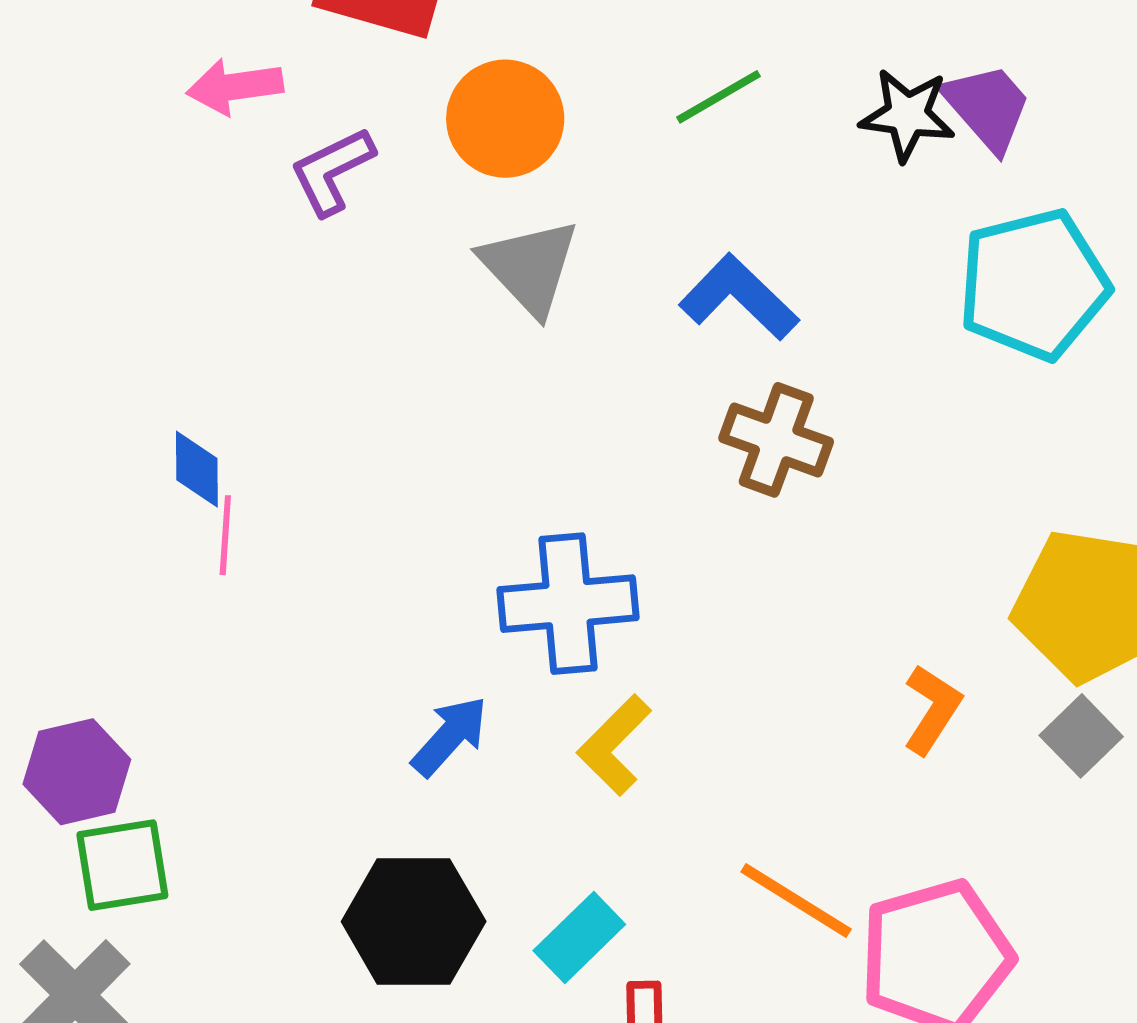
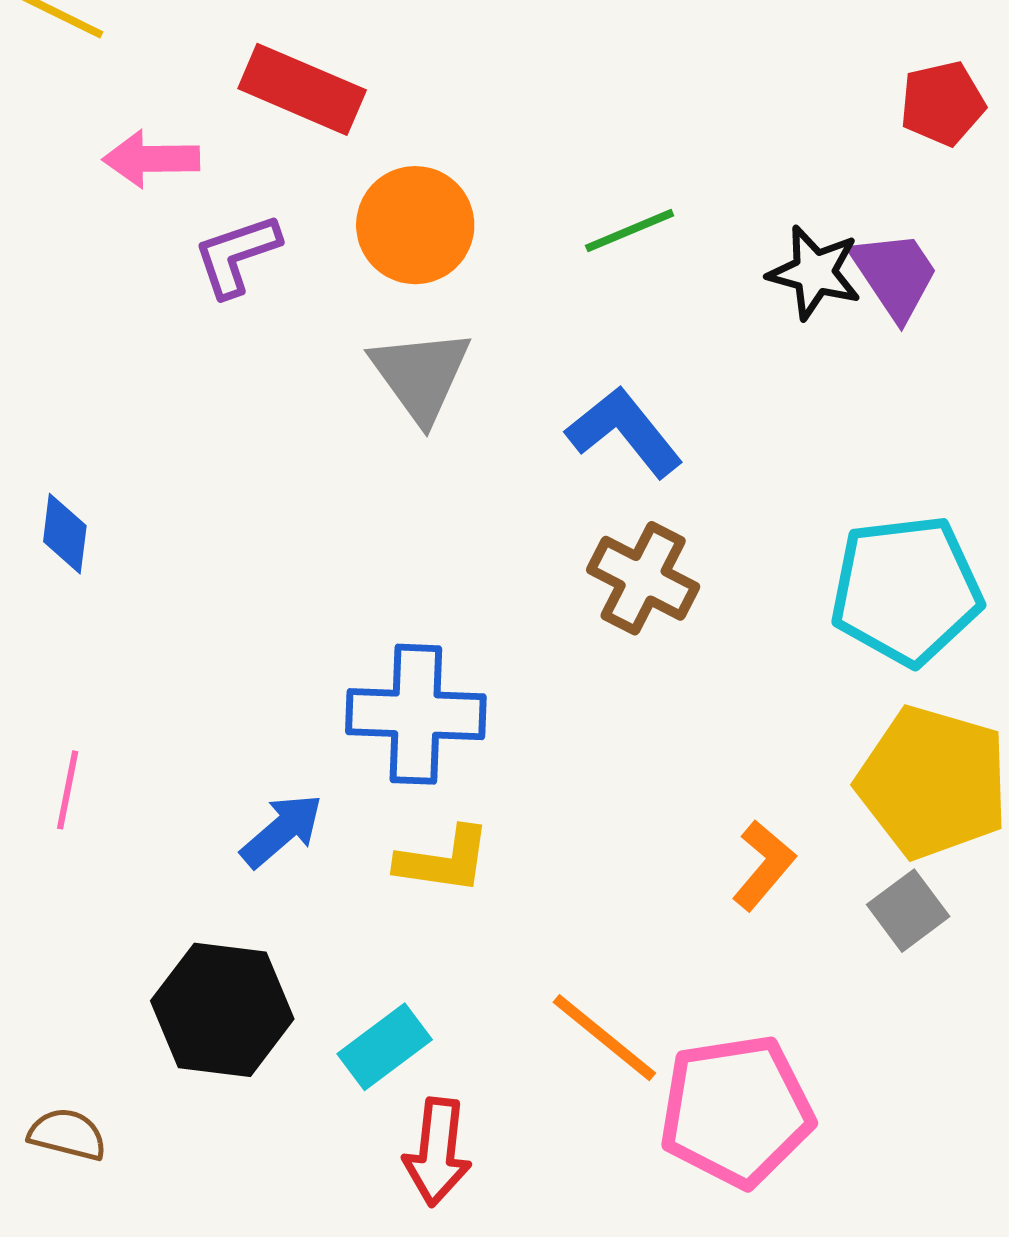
cyan pentagon: (1034, 284) -> (906, 590), moved
pink line: (225, 535) -> (68, 790), moved
yellow L-shape: (614, 745) -> (444, 860), turned -134

